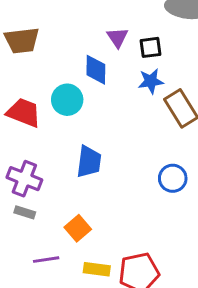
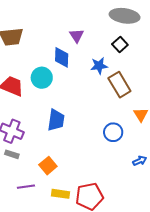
black square: (150, 47) -> (120, 45), moved, turned -35

